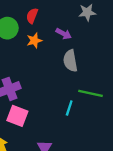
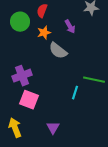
purple arrow: (64, 34) -> (70, 27), turned 32
gray semicircle: (70, 61) -> (58, 51), moved, turned -42

